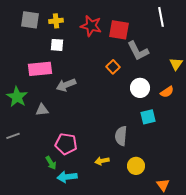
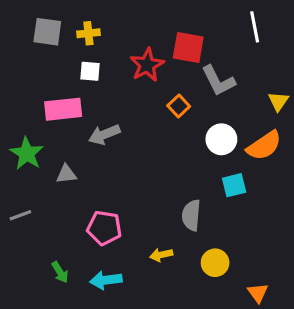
red star: (91, 26) -> (147, 65), moved, turned 30
orange semicircle: (167, 92) -> (264, 146), size x1.6
green arrow: (51, 163) -> (60, 272), moved

